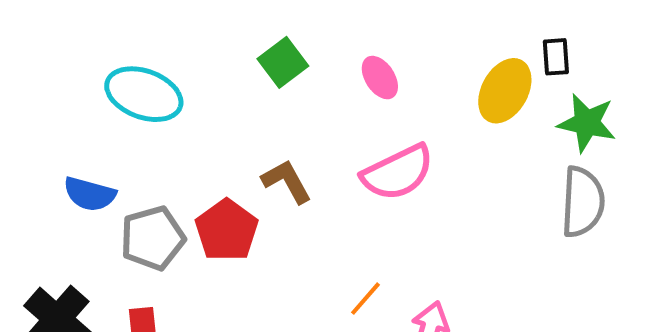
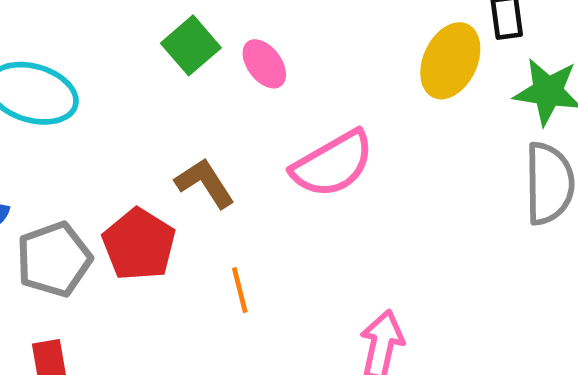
pink ellipse: (380, 78) -> (264, 64), moved
orange line: (365, 299) -> (240, 290), moved, turned -51

